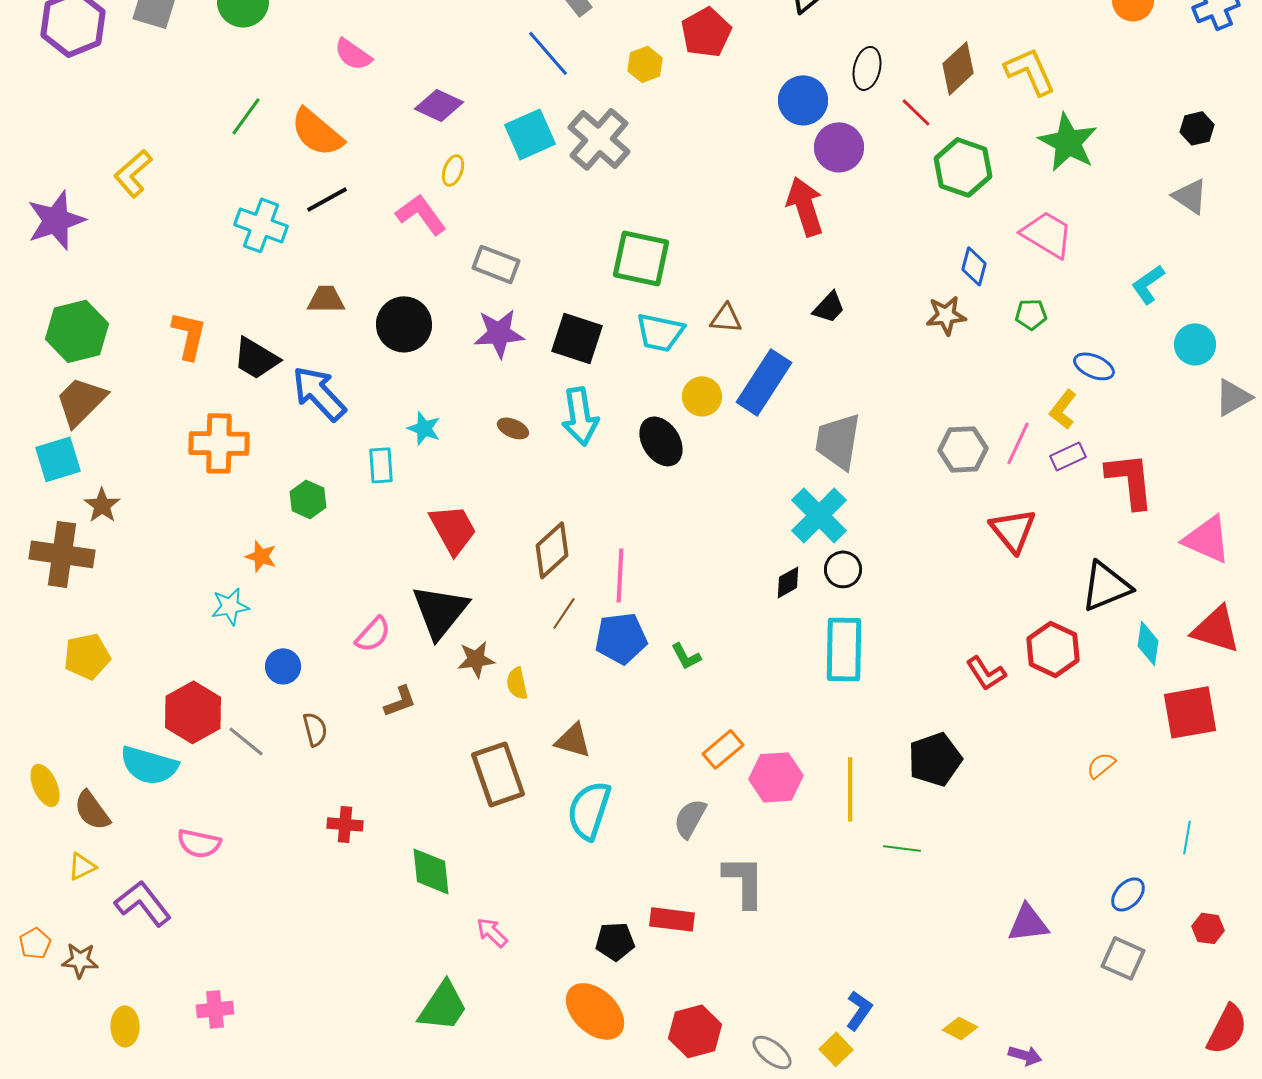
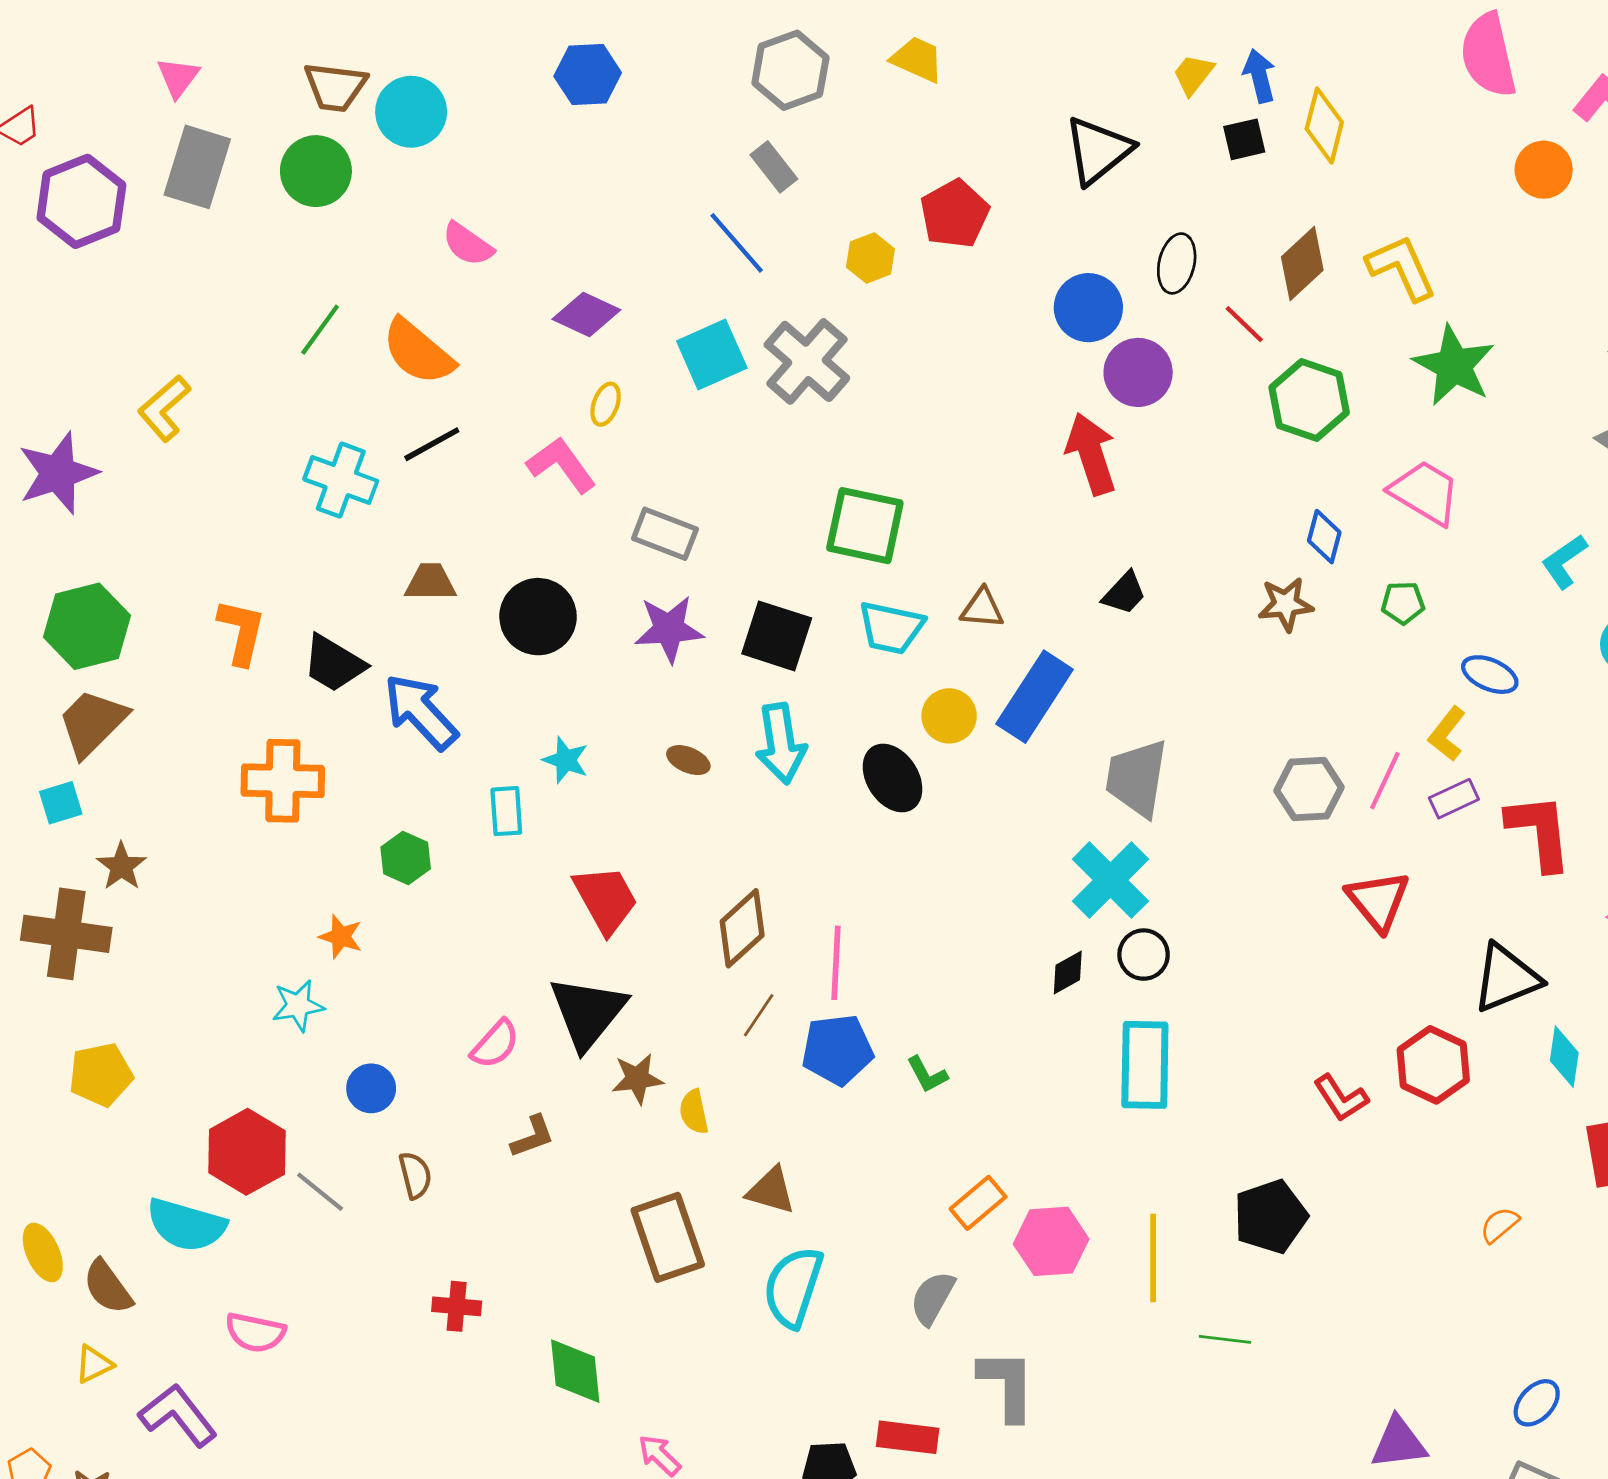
cyan square: (58, 459) -> (61, 803), size x0.7

